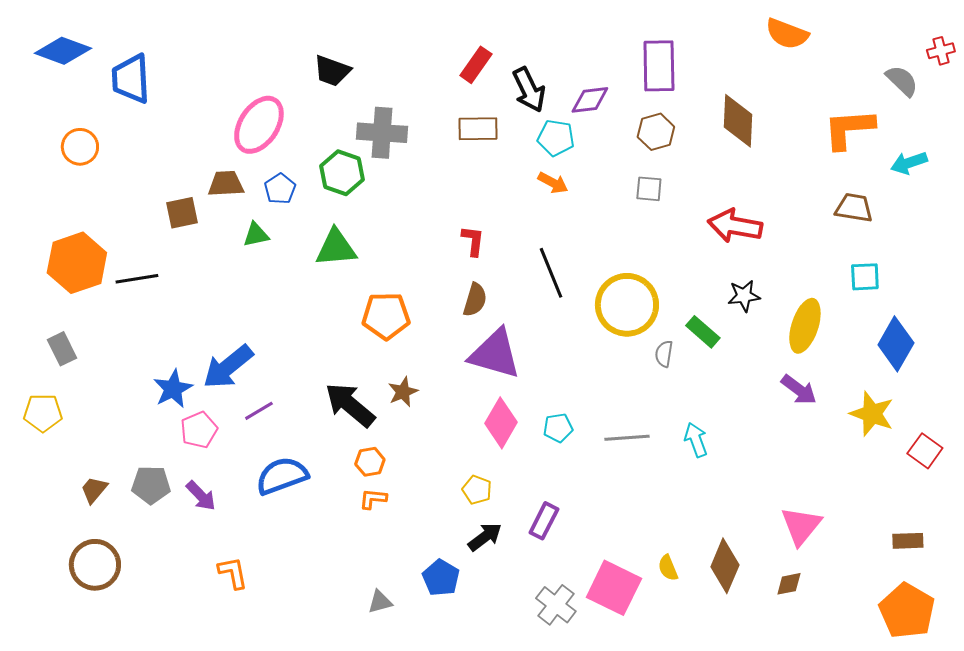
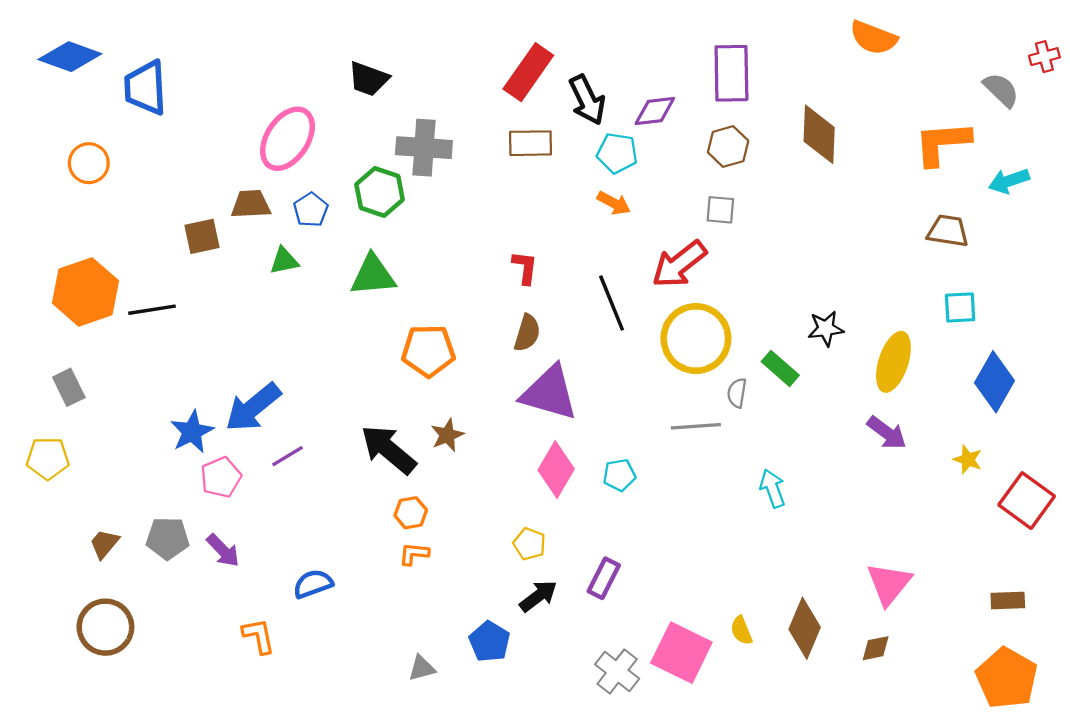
red rectangle: (476, 65) -> (528, 72), size x1.4
red arrow: (735, 226) -> (679, 264), moved, turned -48
yellow star: (872, 414) -> (968, 459), size x0.6
gray line: (627, 438) -> (696, 426), moved
red square: (925, 451) -> (1027, 501), size x1.4
blue semicircle: (282, 476) -> (313, 584), moved, size x0.7

